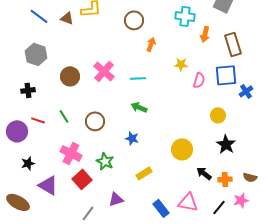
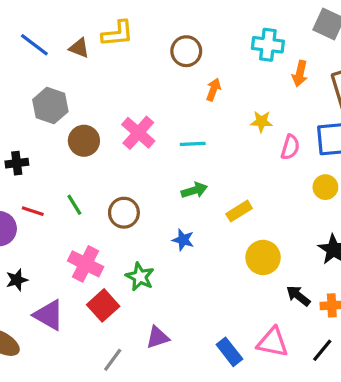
gray hexagon: (36, 54) -> (50, 106), moved
green arrow: (139, 107) -> (194, 190), turned 140
yellow circle: (218, 115) -> (325, 187), moved
yellow rectangle: (144, 173) -> (239, 211), moved

